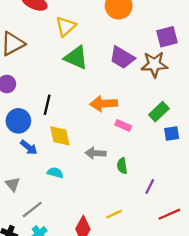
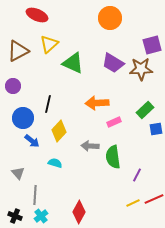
yellow triangle: (66, 26) -> (49, 44), moved
pink rectangle: (123, 125) -> (114, 122), turned -48
yellow diamond: (60, 136) -> (59, 131), turned 55
green semicircle: (122, 166) -> (113, 157), size x1.6
gray line: (32, 210) -> (35, 195), turned -48
yellow line: (114, 214) -> (133, 203), moved

